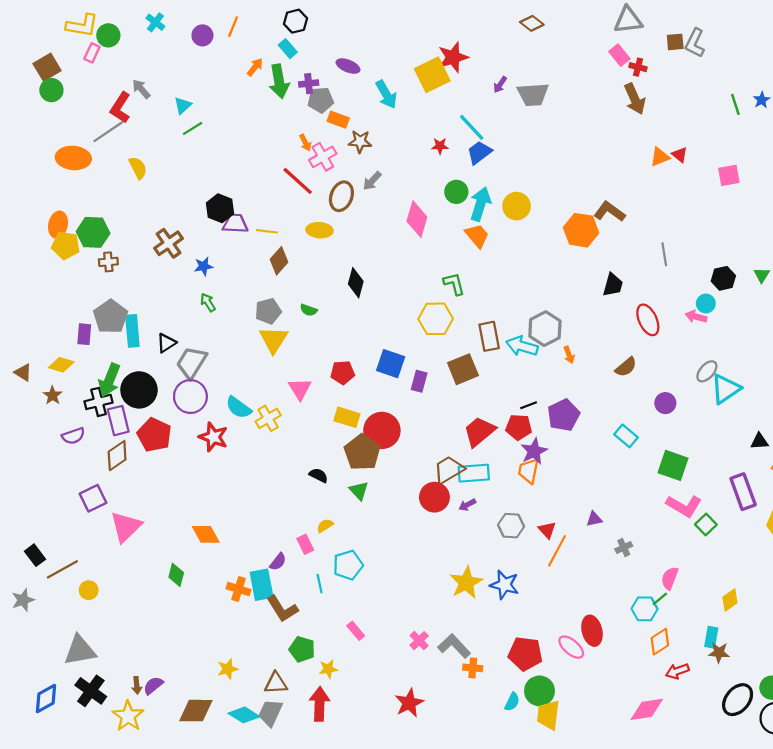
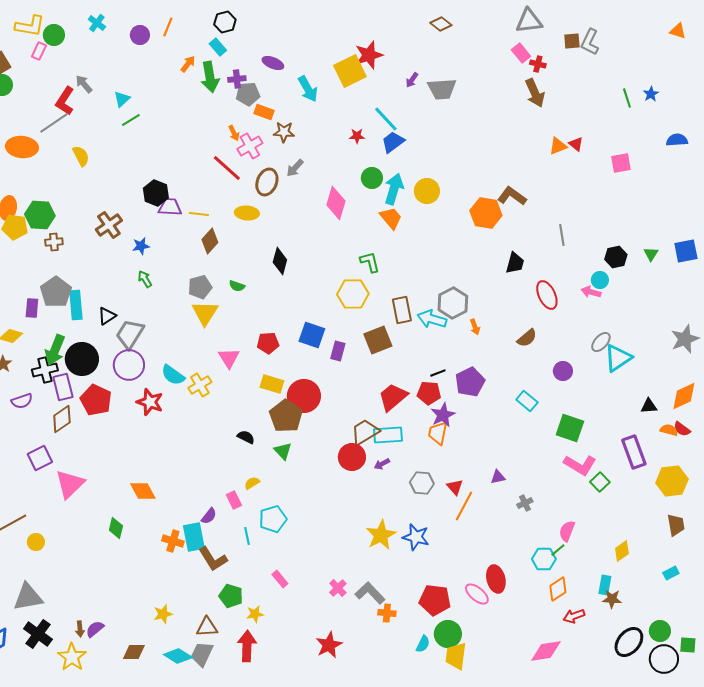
brown diamond: (196, 711) -> (134, 652), size x0.7

